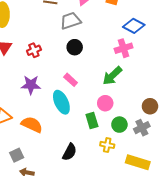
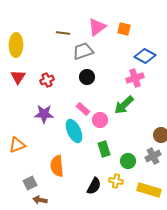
pink circle: (105, 103) -> (100, 120), moved
orange semicircle: (32, 125) -> (57, 166), moved, turned -120
green circle: (119, 125) -> (128, 161), moved
yellow cross: (107, 145) -> (116, 181), moved
black semicircle: (70, 152) -> (94, 186), moved

